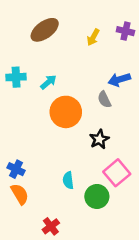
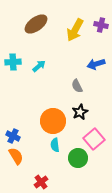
yellow arrow: (93, 37) -> (75, 30), size x1.6
gray semicircle: (104, 99) -> (77, 86), moved
orange circle: (66, 112) -> (53, 121), moved

